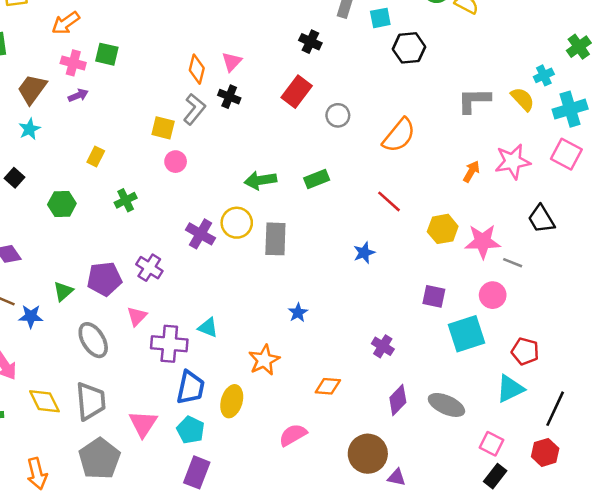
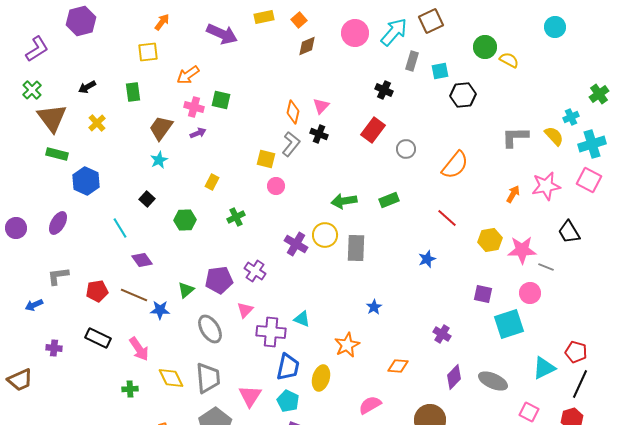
red pentagon: (525, 351) -> (576, 352), moved

